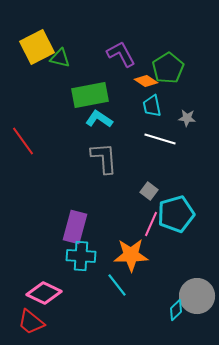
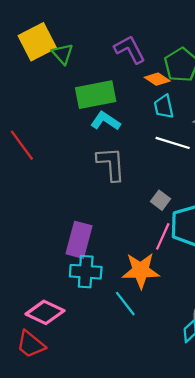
green triangle: (60, 58) -> (63, 54), turned 35

